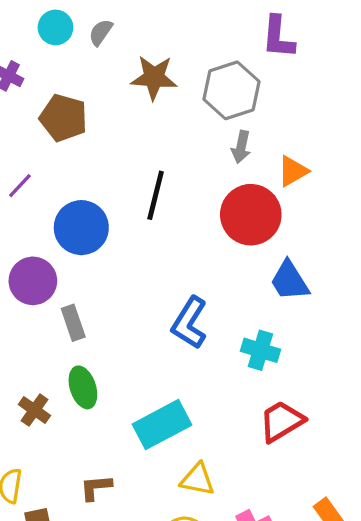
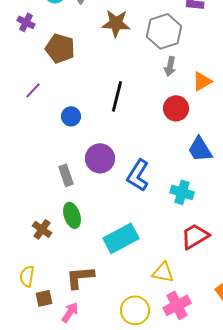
red circle: (251, 215) -> (176, 108), size x0.7
blue circle: (81, 228) -> (71, 116), size x0.6
purple circle: (33, 281) -> (100, 158), moved
yellow triangle: (198, 479) -> (163, 272), moved
brown L-shape: (96, 487) -> (80, 277), size x1.4

